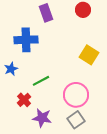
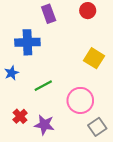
red cross: (24, 100) -> (20, 116), moved
gray square: (76, 120) -> (97, 127), moved

